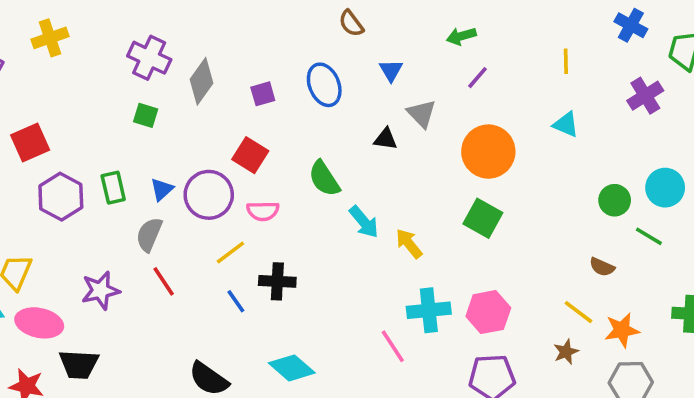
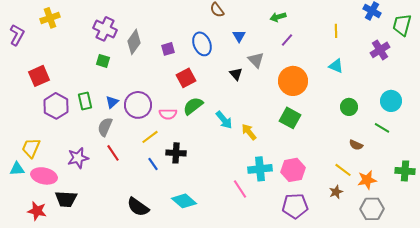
black triangle: (386, 139) -> (236, 74), turned 40
red square: (250, 155) -> (186, 78), moved, turned 30
green semicircle: (324, 179) -> (193, 106), moved, turned 85
green circle: (615, 200) -> (349, 107), moved

